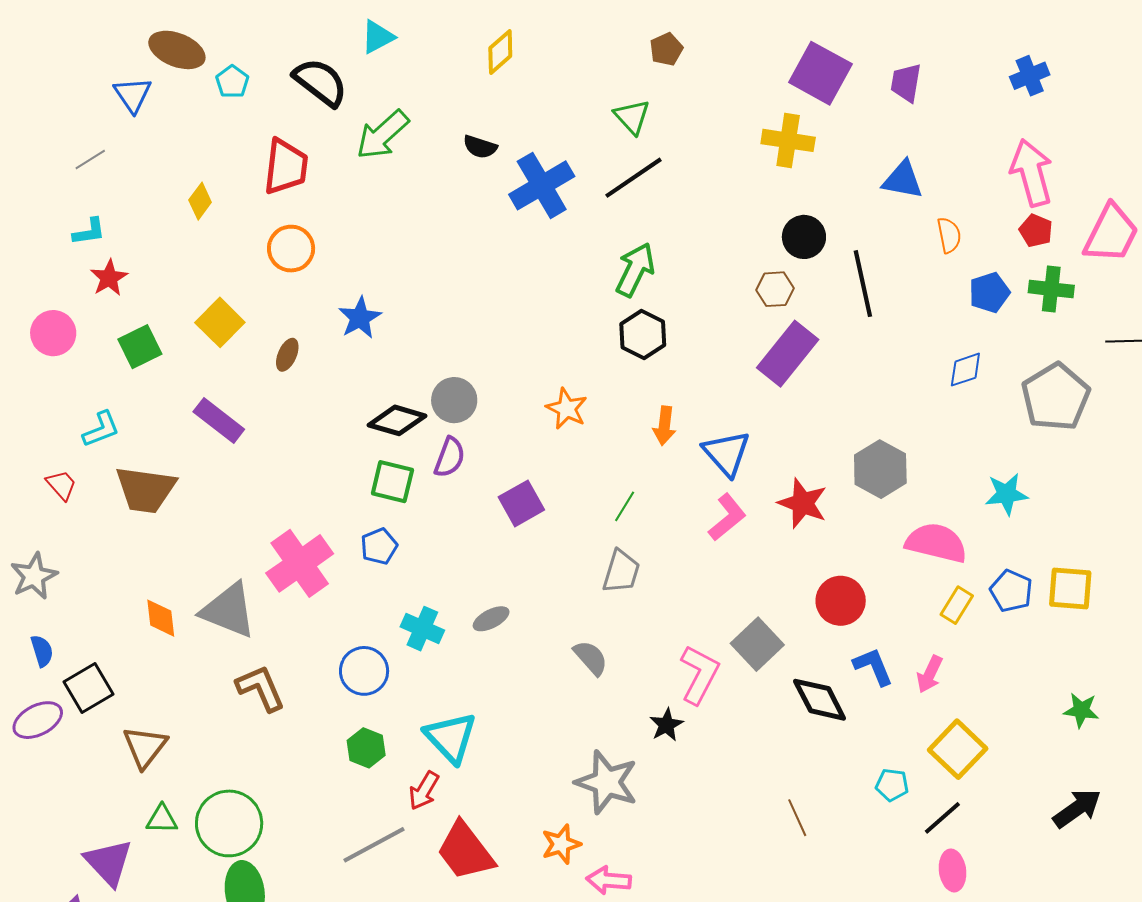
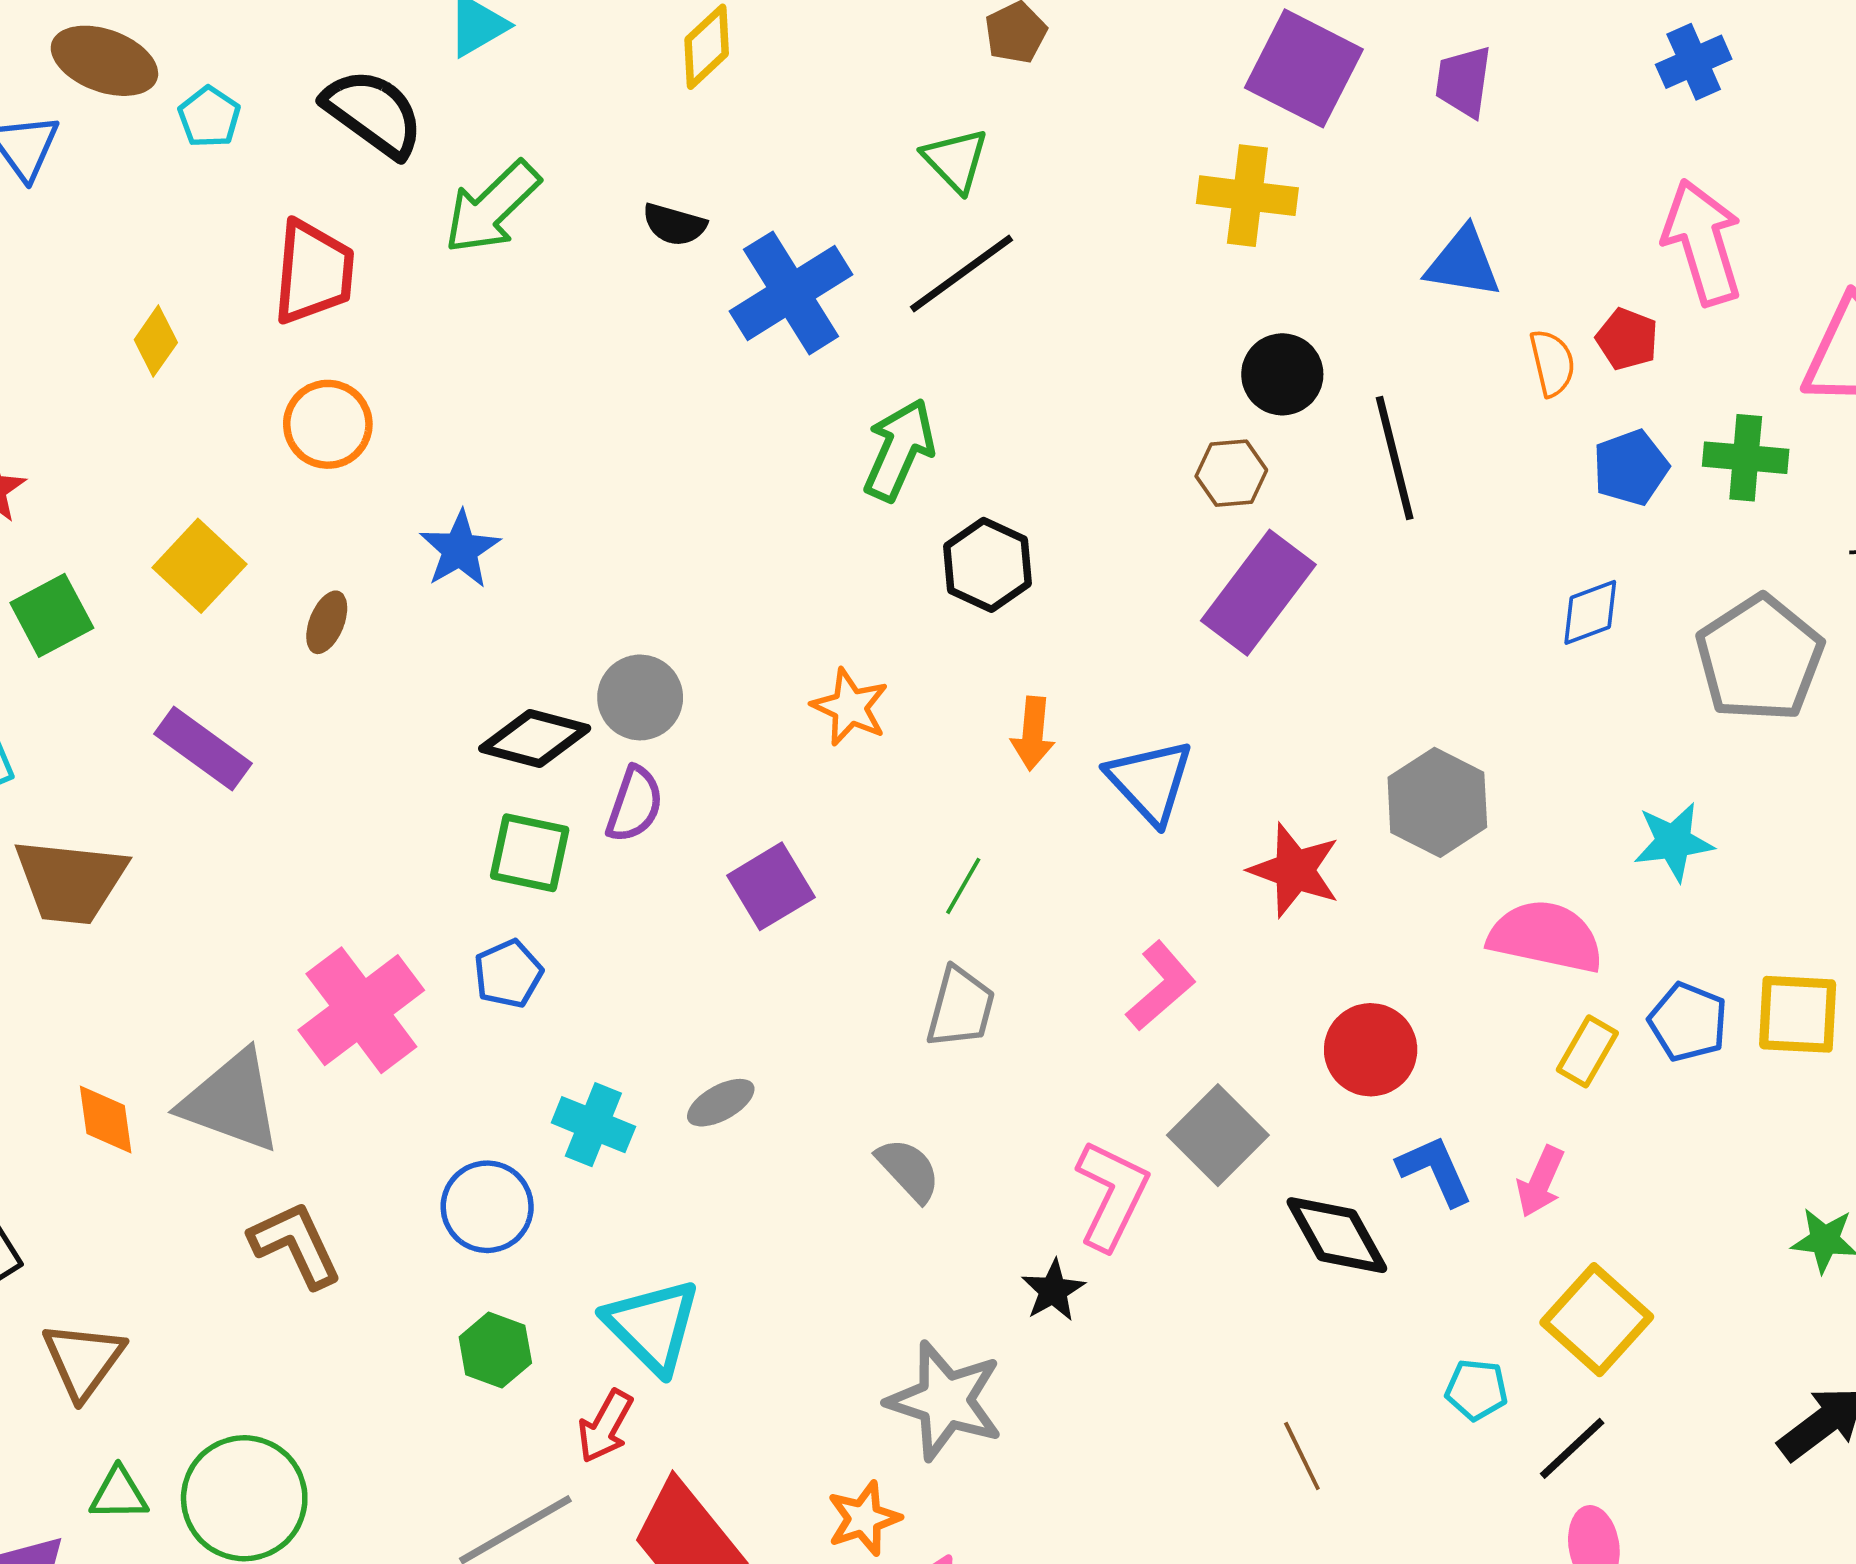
red pentagon: (1036, 231) -> (1627, 339), moved
green arrow: (635, 270) -> (899, 450), moved
pink L-shape: (727, 517) -> (1161, 986), moved

